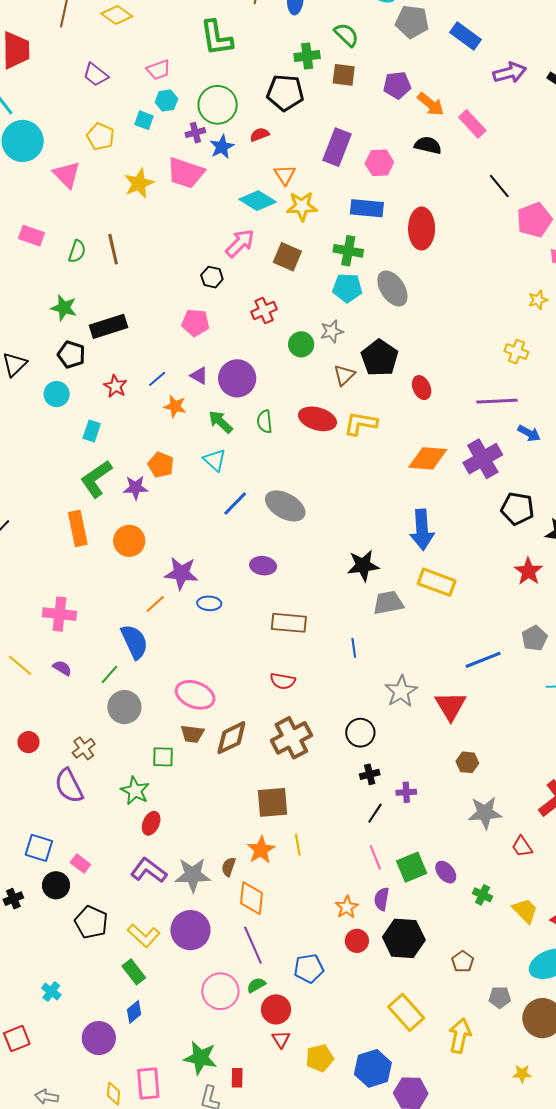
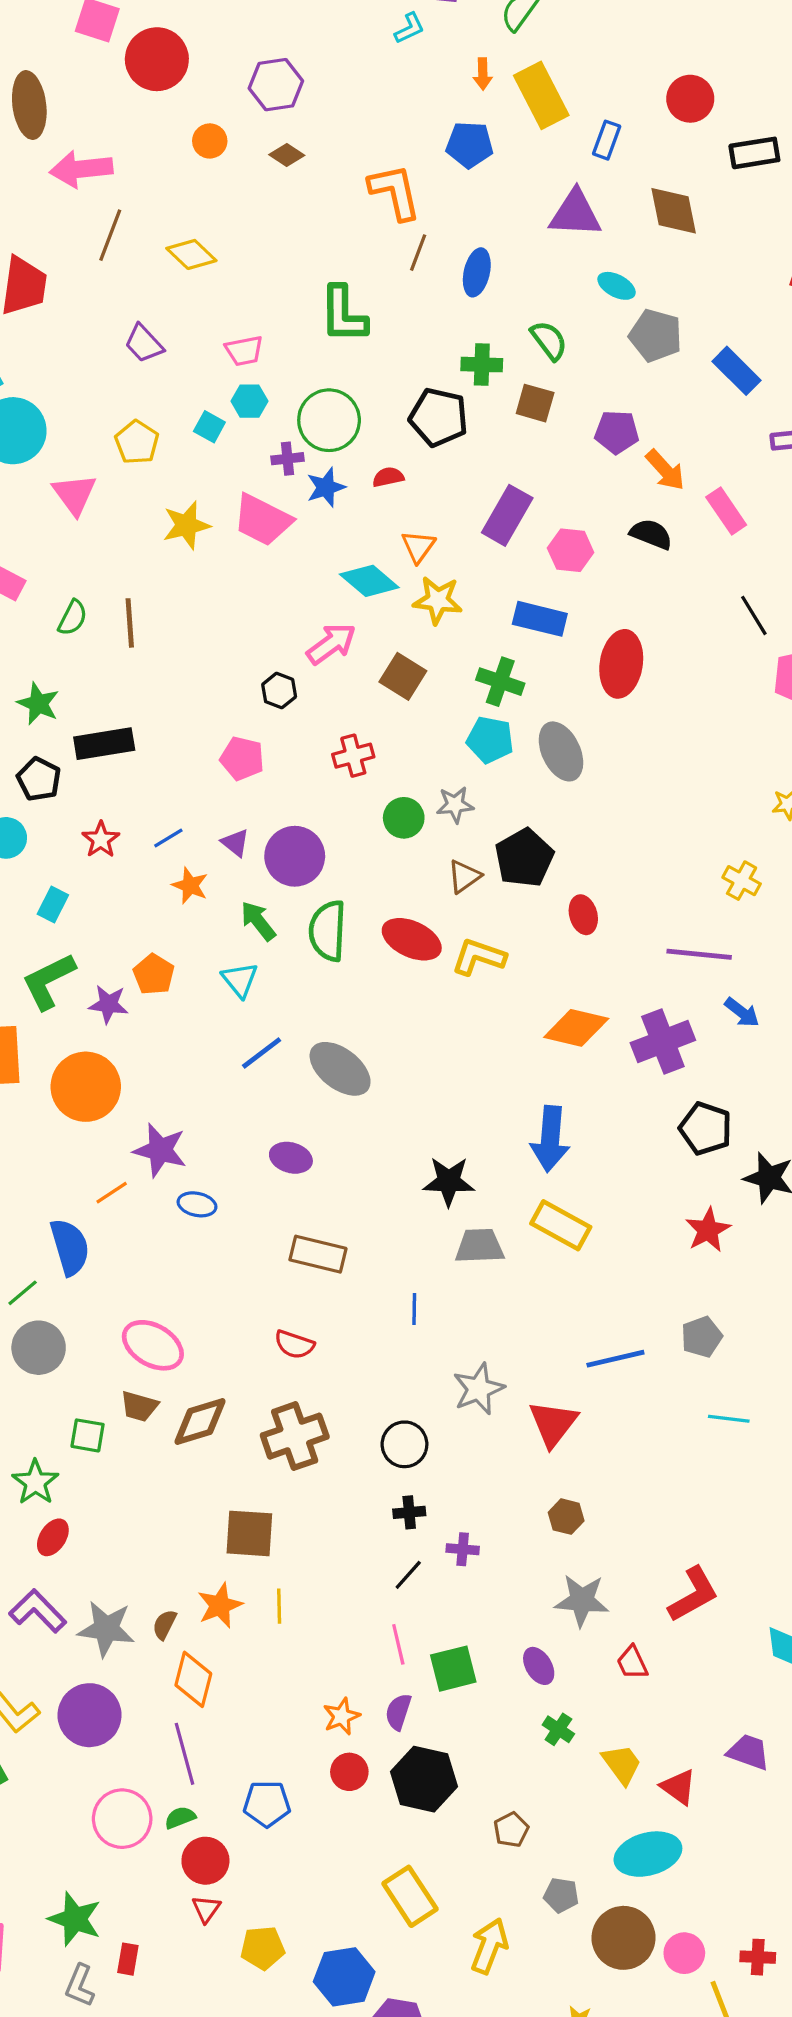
green semicircle: (265, 422) -> (328, 931), size x1.6
orange circle: (129, 541) -> (86, 1087), size x1.4
purple ellipse: (446, 872) -> (539, 1666), moved

